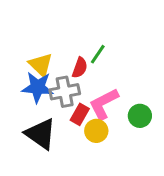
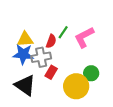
yellow triangle: (41, 65) -> (25, 39), turned -48
pink L-shape: (104, 104) -> (84, 37), moved
yellow circle: (96, 131) -> (76, 86), moved, size x1.6

